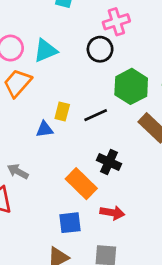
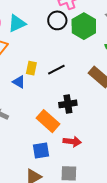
green hexagon: (131, 86) -> (84, 26), moved
blue triangle: (45, 129) -> (19, 82), turned 40
black cross: (109, 162) -> (68, 104), turned -30

